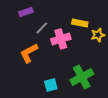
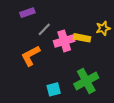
yellow rectangle: (80, 23) -> (82, 38), moved
yellow star: (98, 35) -> (103, 28), moved

